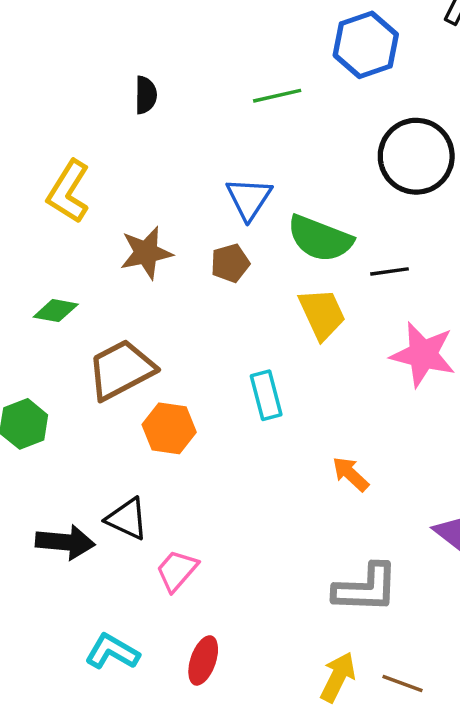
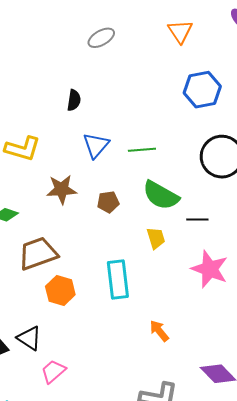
green line: (277, 96) -> (142, 150), moved
yellow L-shape: (68, 192) -> (23, 149), turned -114
blue triangle: (249, 199) -> (96, 145), moved
yellow trapezoid: (322, 314) -> (156, 238), size x0.7
cyan rectangle: (266, 395) -> (118, 280), size x1.4

